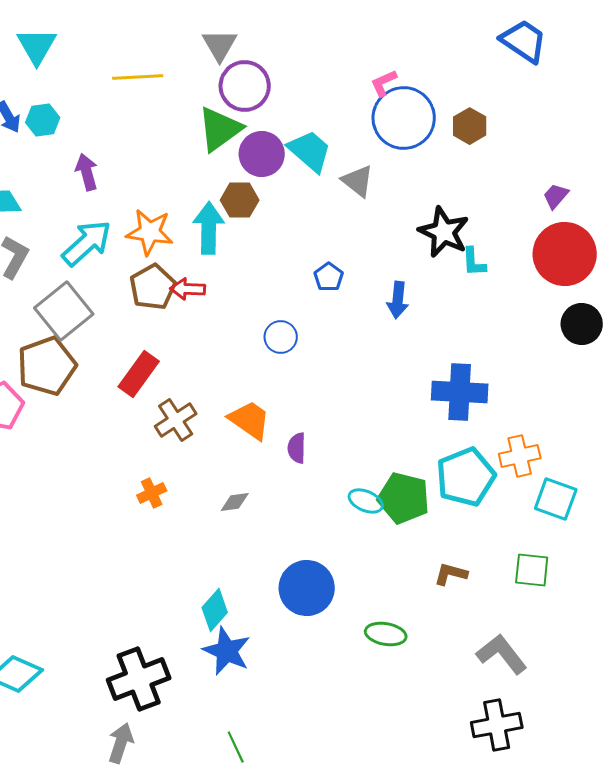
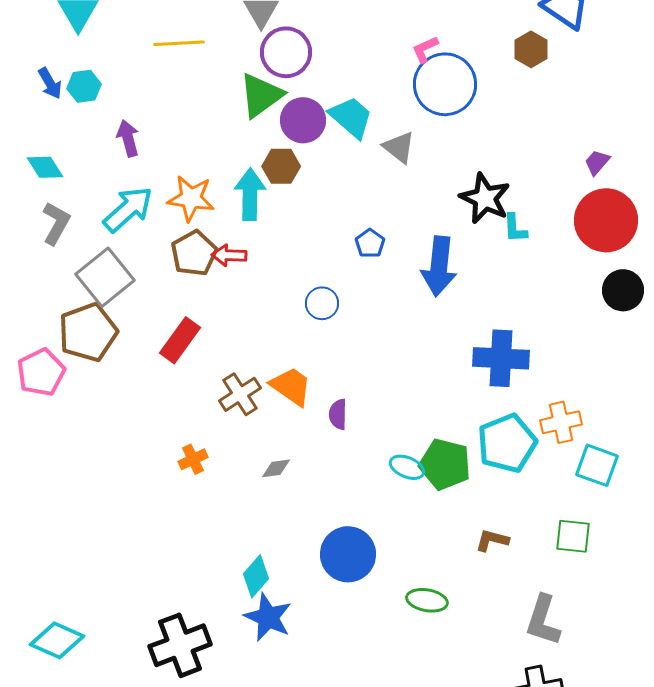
brown hexagon: (470, 126) -> (531, 49), moved
blue arrow: (398, 300) -> (439, 266), size x1.6
brown cross: (176, 420) -> (240, 394), moved
gray L-shape: (502, 654) -> (543, 620), turned -124

